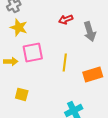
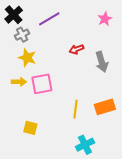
yellow arrow: (11, 61) -> (19, 82), moved
yellow line: (65, 62) -> (75, 109), moved

